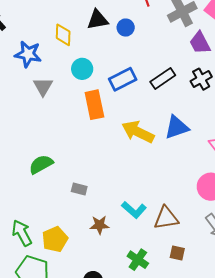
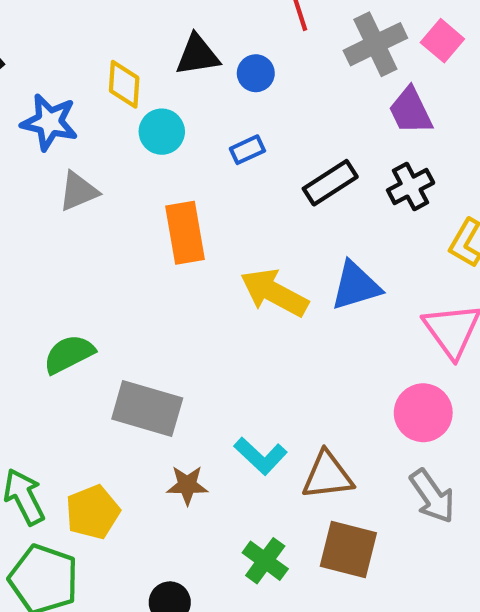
cyan circle: (82, 69) -> (162, 132), moved
blue rectangle: (123, 79) -> (247, 150), moved, size x0.6
gray triangle: (43, 87) -> (78, 191), turned 35
gray rectangle: (79, 189) -> (147, 409), size x2.0
brown square: (177, 253) -> (348, 550), size x1.8

